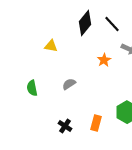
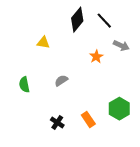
orange rectangle: (96, 123) -> (88, 120), turned -49

